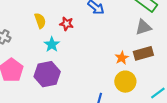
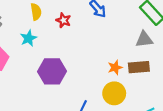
cyan star: (52, 44) -> (29, 38), moved
purple hexagon: (47, 74) -> (52, 71), moved

